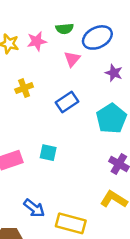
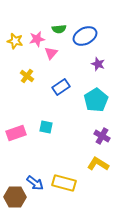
pink triangle: (72, 59) -> (51, 53), moved
yellow cross: (24, 88) -> (27, 76), turned -32
blue arrow: (34, 208) -> (35, 183), moved

